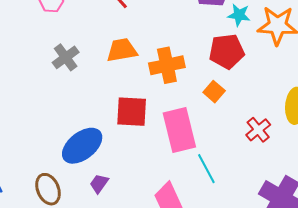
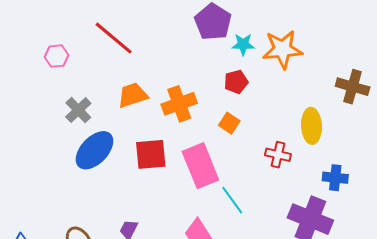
red pentagon: (227, 51) -> (236, 82), size x0.7
red cross: (258, 130) -> (278, 155), turned -30
blue ellipse: (82, 146) -> (94, 150), moved

